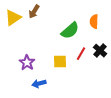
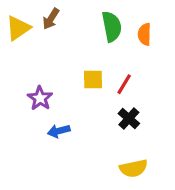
green semicircle: (70, 31) -> (112, 27), moved, turned -60
black cross: (100, 51) -> (129, 118), moved
yellow square: (60, 62) -> (93, 80), moved

